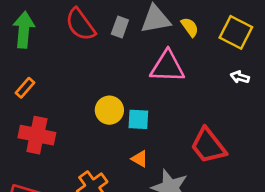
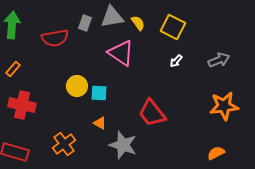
red semicircle: (80, 24) -> (55, 38), moved, turned -64
pink triangle: (167, 67) -> (121, 53), turned 32
white arrow: (240, 77) -> (176, 61), turned -64

